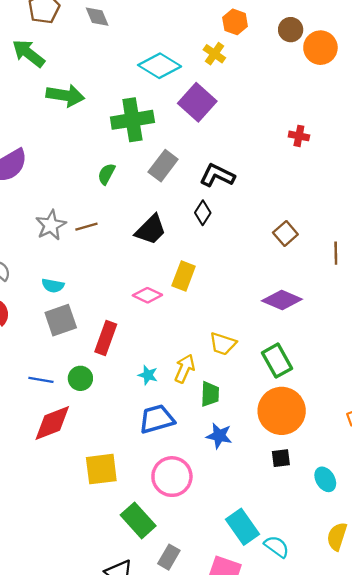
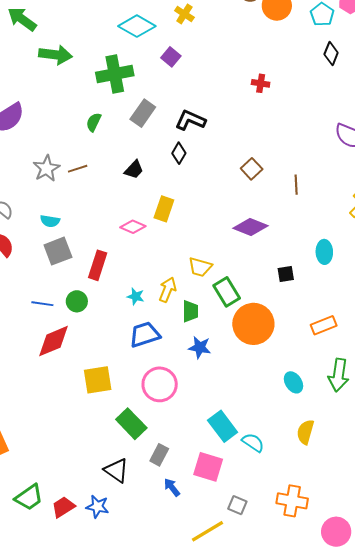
purple square: (197, 102) -> (171, 57), size x0.6
black trapezoid: (151, 230) -> (134, 170), size x0.7
green rectangle: (277, 361) -> (227, 292), moved
black square: (281, 458) -> (286, 274), moved

